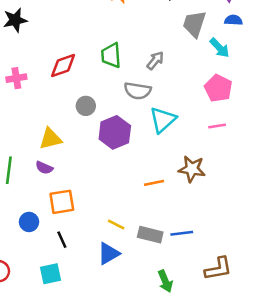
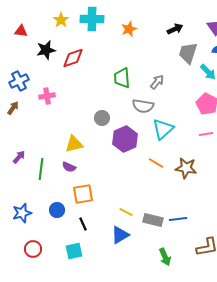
red diamond: (63, 66) -> (73, 58), moved
orange line: (154, 183) -> (156, 163), moved, turned 42

